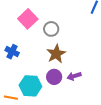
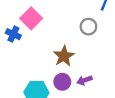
gray circle: (51, 29) -> (88, 27), moved
blue cross: (12, 52) -> (13, 34), moved

